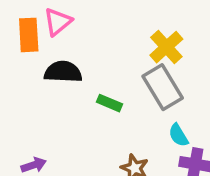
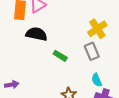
gray rectangle: (163, 87) -> (92, 51), size x0.7

